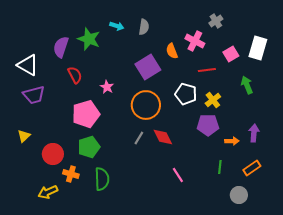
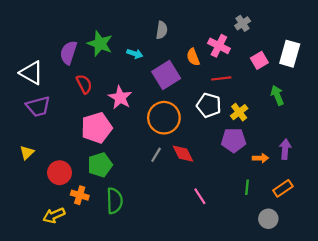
cyan arrow: (117, 26) -> (135, 54), moved
red line: (207, 70) -> (221, 78), moved
pink star: (107, 87) -> (120, 97), size x1.5

